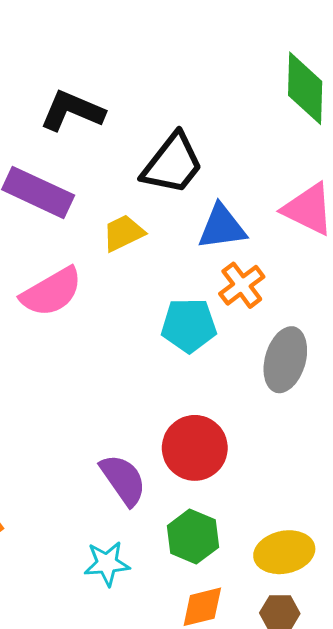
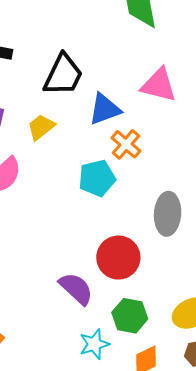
gray ellipse: (285, 360) -> (168, 214), moved
cyan star: (107, 563) -> (94, 344), moved

